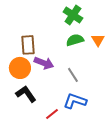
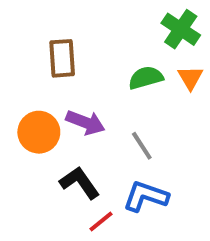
green cross: (73, 15) -> (181, 29), moved
brown rectangle: (28, 45) -> (62, 58), moved
black L-shape: (26, 94) -> (80, 183), moved

